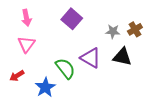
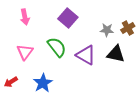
pink triangle: (26, 44) -> (25, 52), moved
green semicircle: (65, 68) -> (57, 47), moved
red arrow: (17, 76) -> (11, 82), moved

